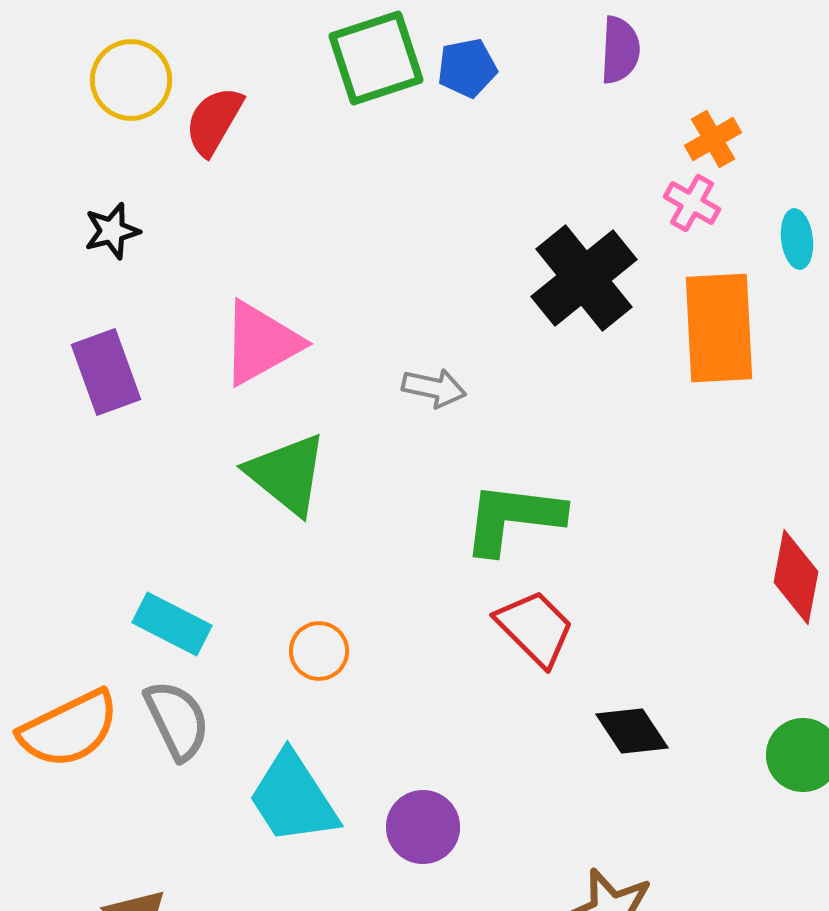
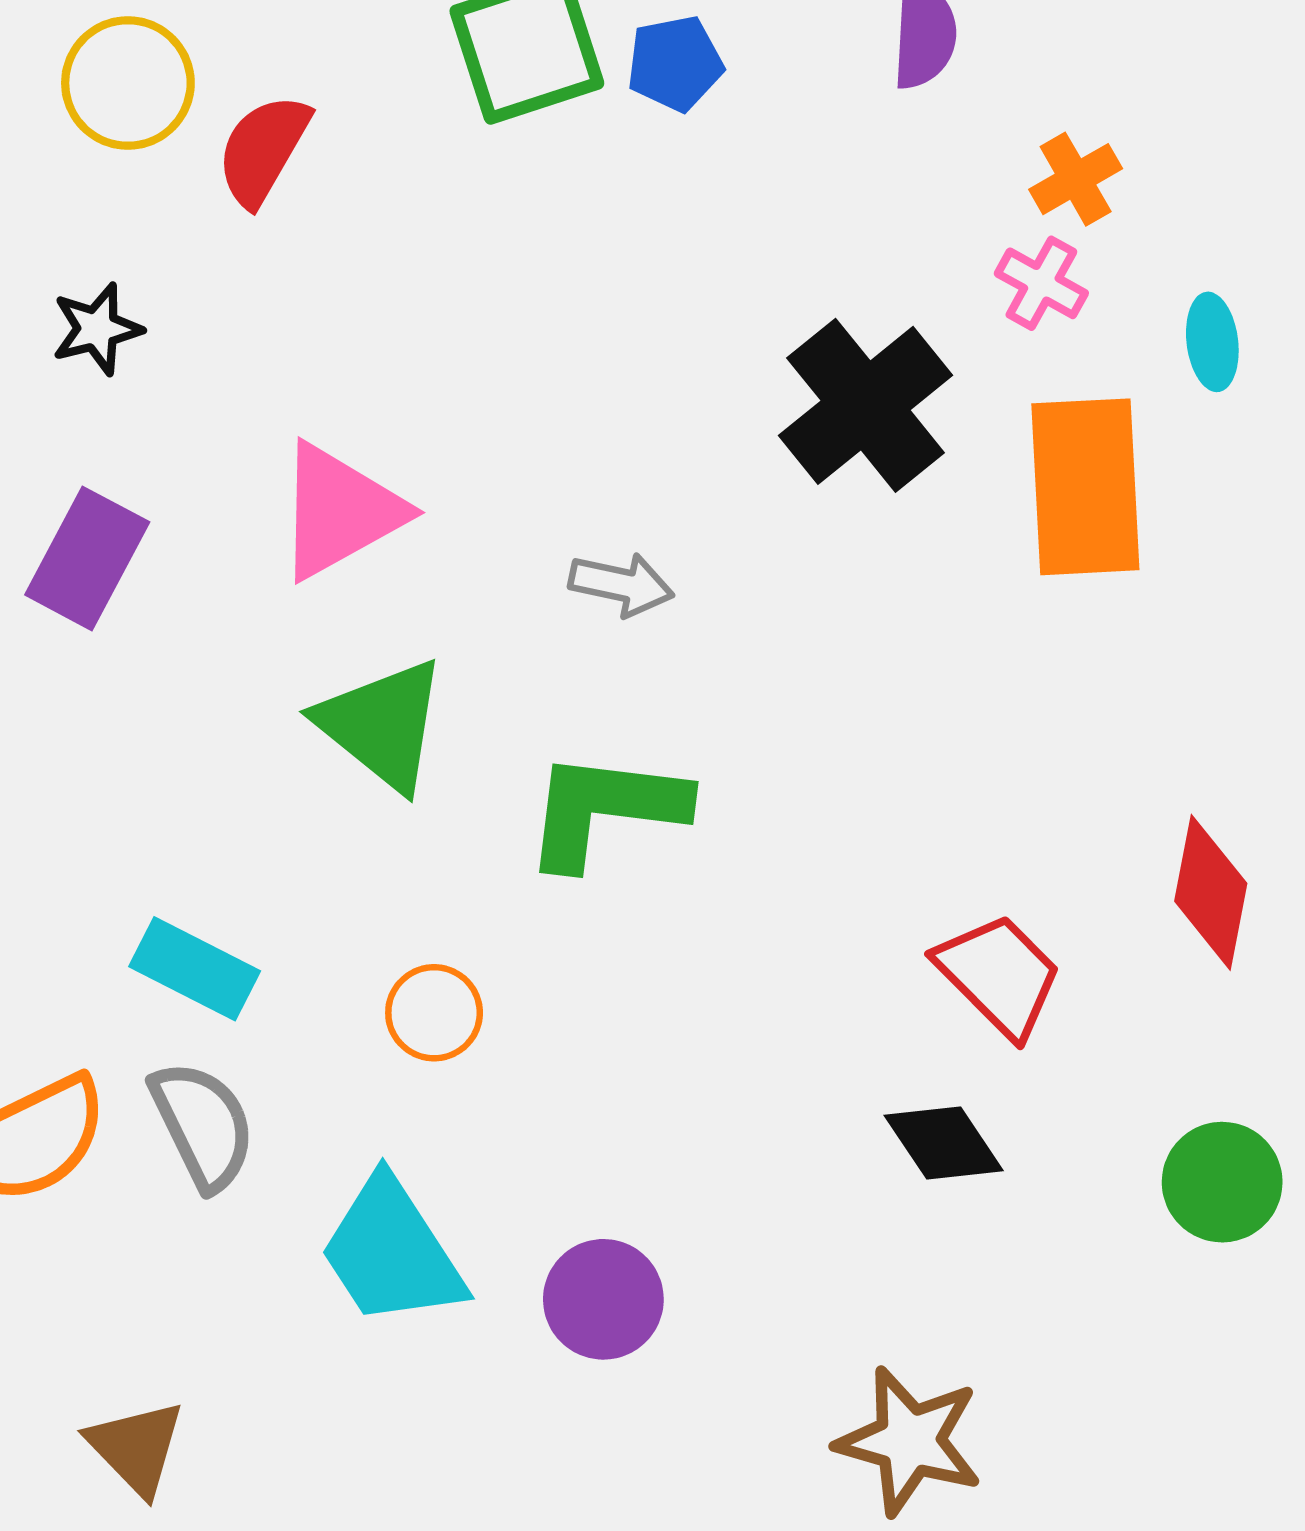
purple rectangle: (106, 372) -> (87, 558), turned 48
green L-shape: (513, 518) -> (605, 809), moved
red trapezoid: (535, 628) -> (999, 975), moved

